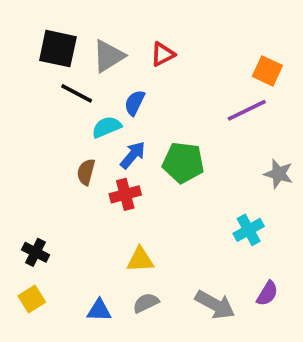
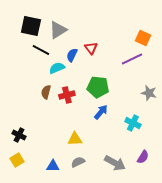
red triangle: (163, 54) -> (91, 48), moved, turned -40
blue arrow: (133, 155) -> (101, 112), moved
red cross: (125, 194) -> (67, 95), moved
cyan cross: (249, 230) -> (133, 123), turned -35

